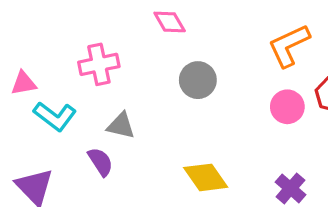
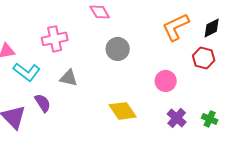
pink circle: (287, 107) -> (166, 81), moved
purple semicircle: (100, 162) -> (43, 103), moved

